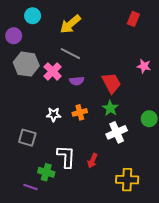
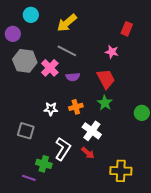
red rectangle: (133, 19) -> (127, 29), moved
pink star: (144, 66) -> (112, 52), moved
white cross: (117, 132) -> (92, 131), moved, turned -30
white L-shape: (66, 157) -> (63, 149), turned 30
red arrow: (92, 161) -> (88, 153), turned -72

